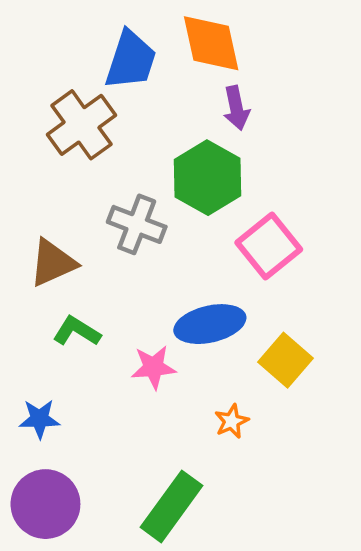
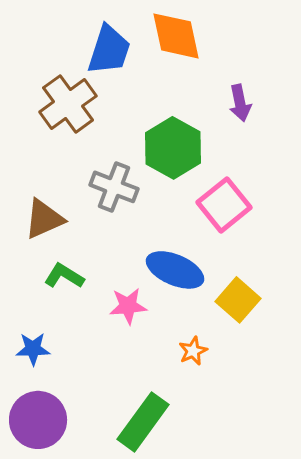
purple arrow: (236, 108) -> (240, 103), moved
blue ellipse: (210, 324) -> (175, 270), turned 36

